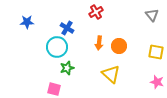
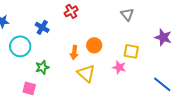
orange arrow: (99, 43) -> (74, 52), moved
cyan circle: (57, 47) -> (20, 46), moved
pink star: (157, 82) -> (119, 67), moved

